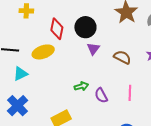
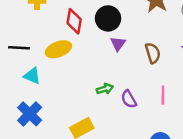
brown semicircle: (122, 57) -> (153, 53), turned 48
cyan triangle: (21, 74) -> (32, 76), turned 49

